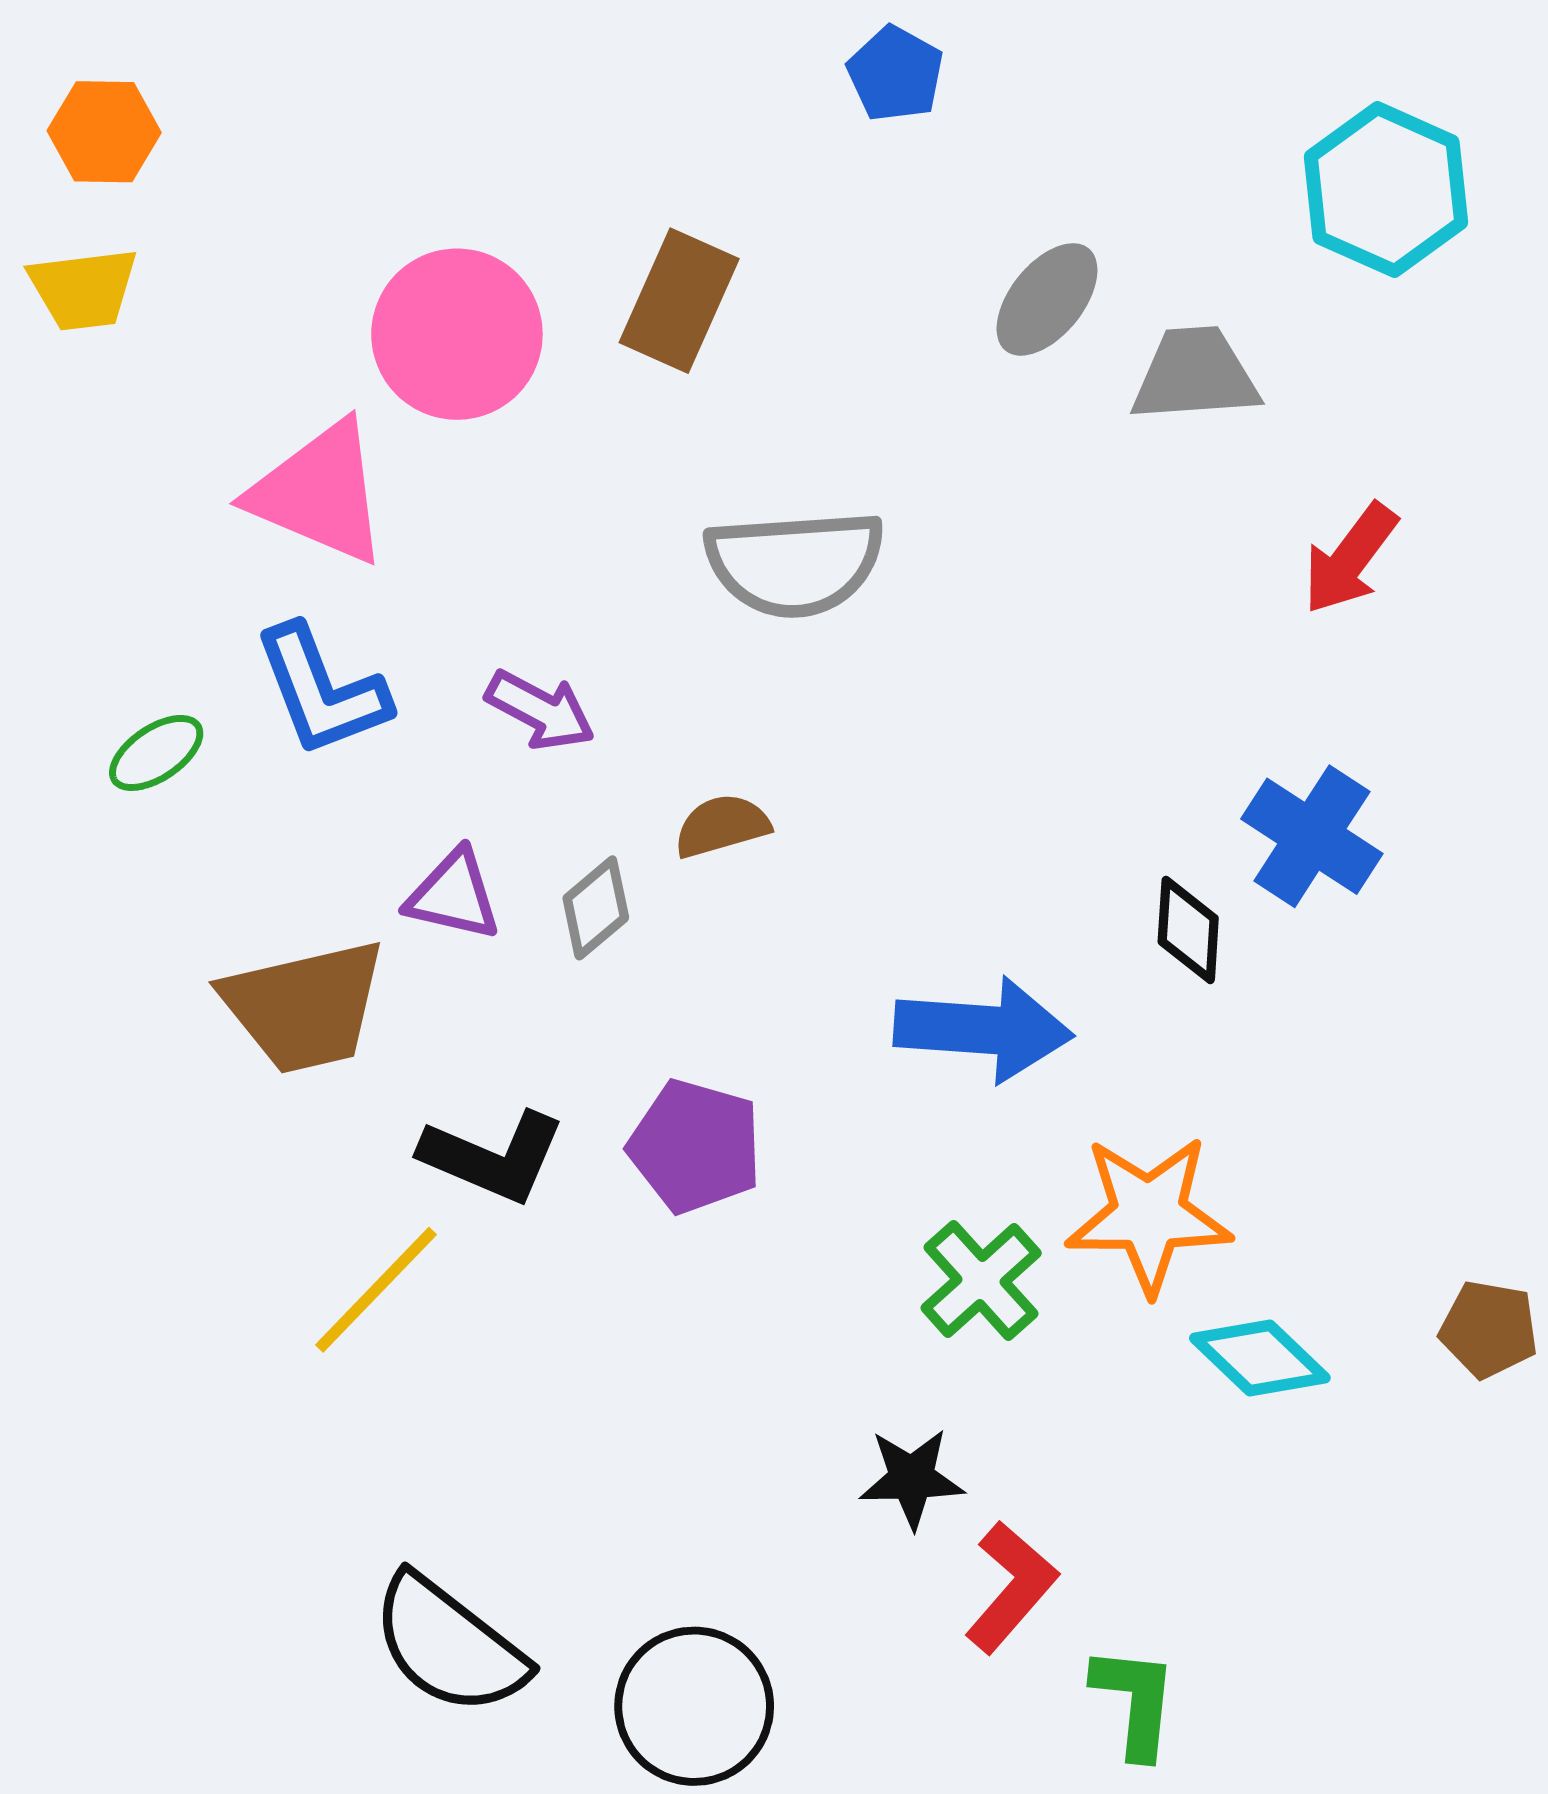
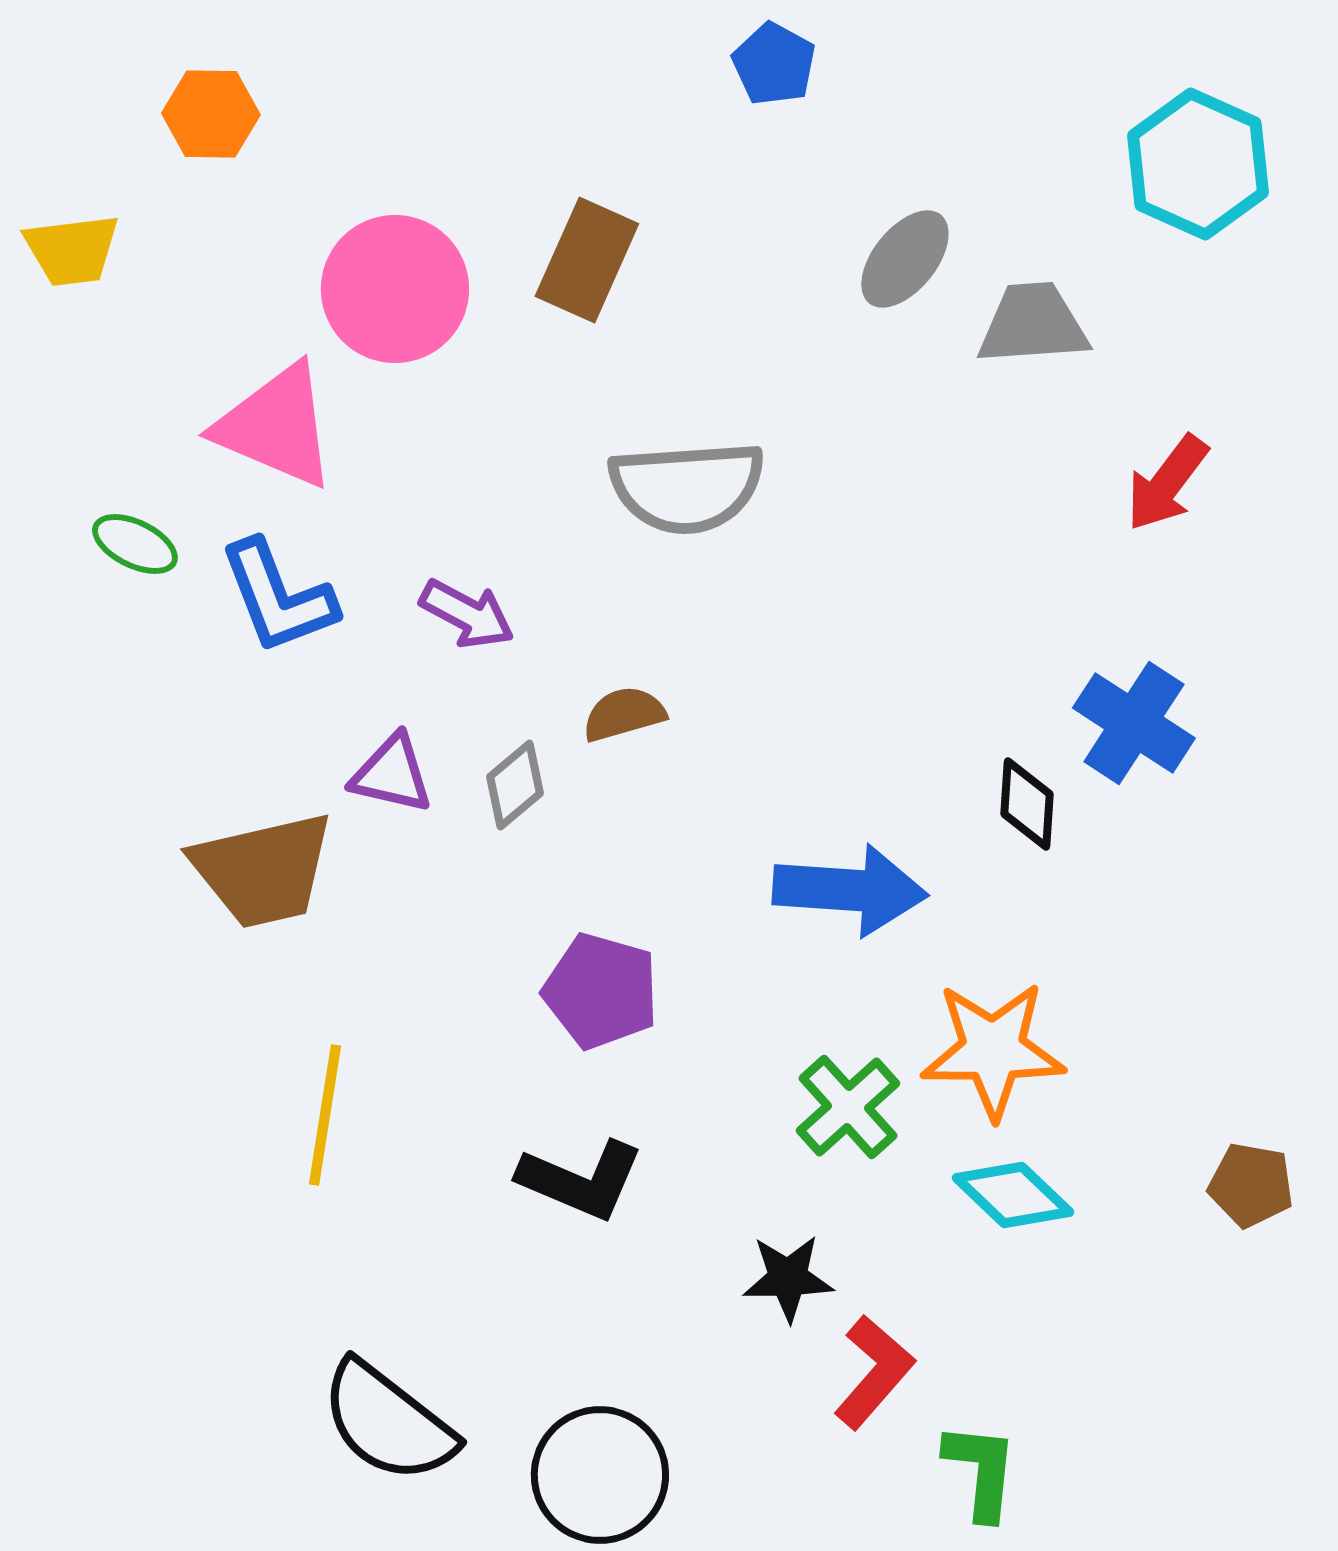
orange hexagon: (104, 132) -> (211, 114), moved
green ellipse: (156, 753) -> (135, 544), moved, turned 60
black L-shape: (493, 1157) -> (581, 1180), moved
yellow line: (376, 1290) -> (325, 1115), turned -35
brown pentagon: (1489, 1329) -> (1251, 1185), moved
cyan diamond: (1260, 1358) -> (1013, 1195), moved

